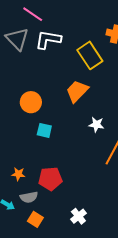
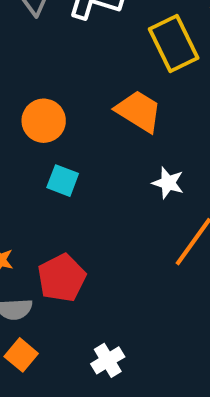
orange trapezoid: (77, 91) -> (139, 111), turned 70
red pentagon: (50, 179) -> (62, 278), turned -30

